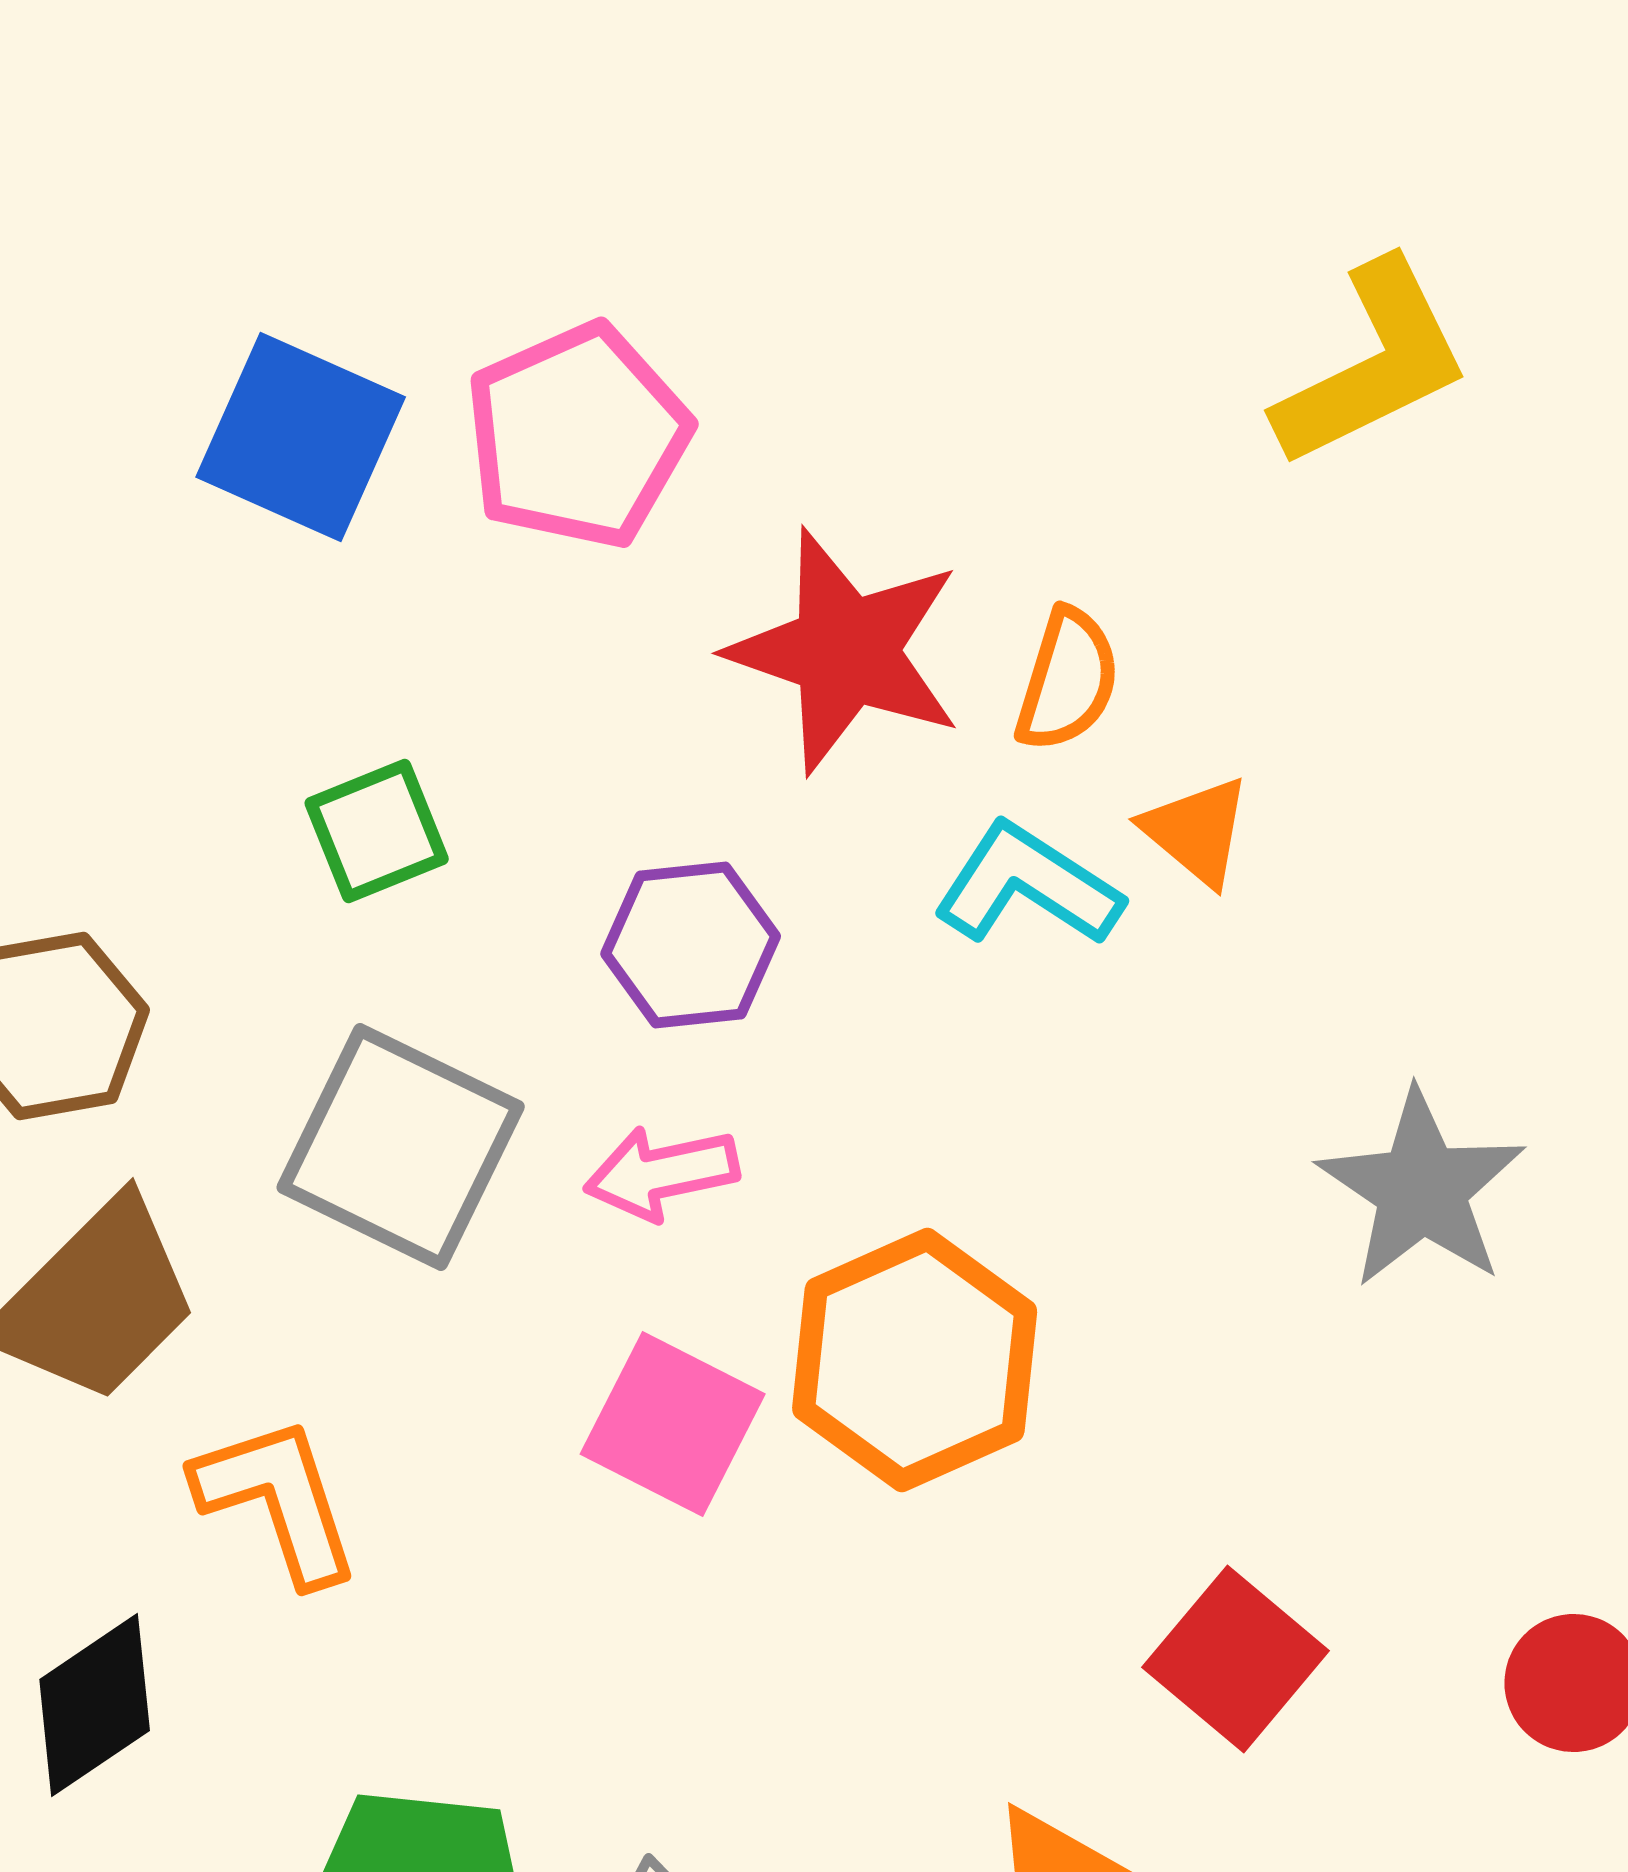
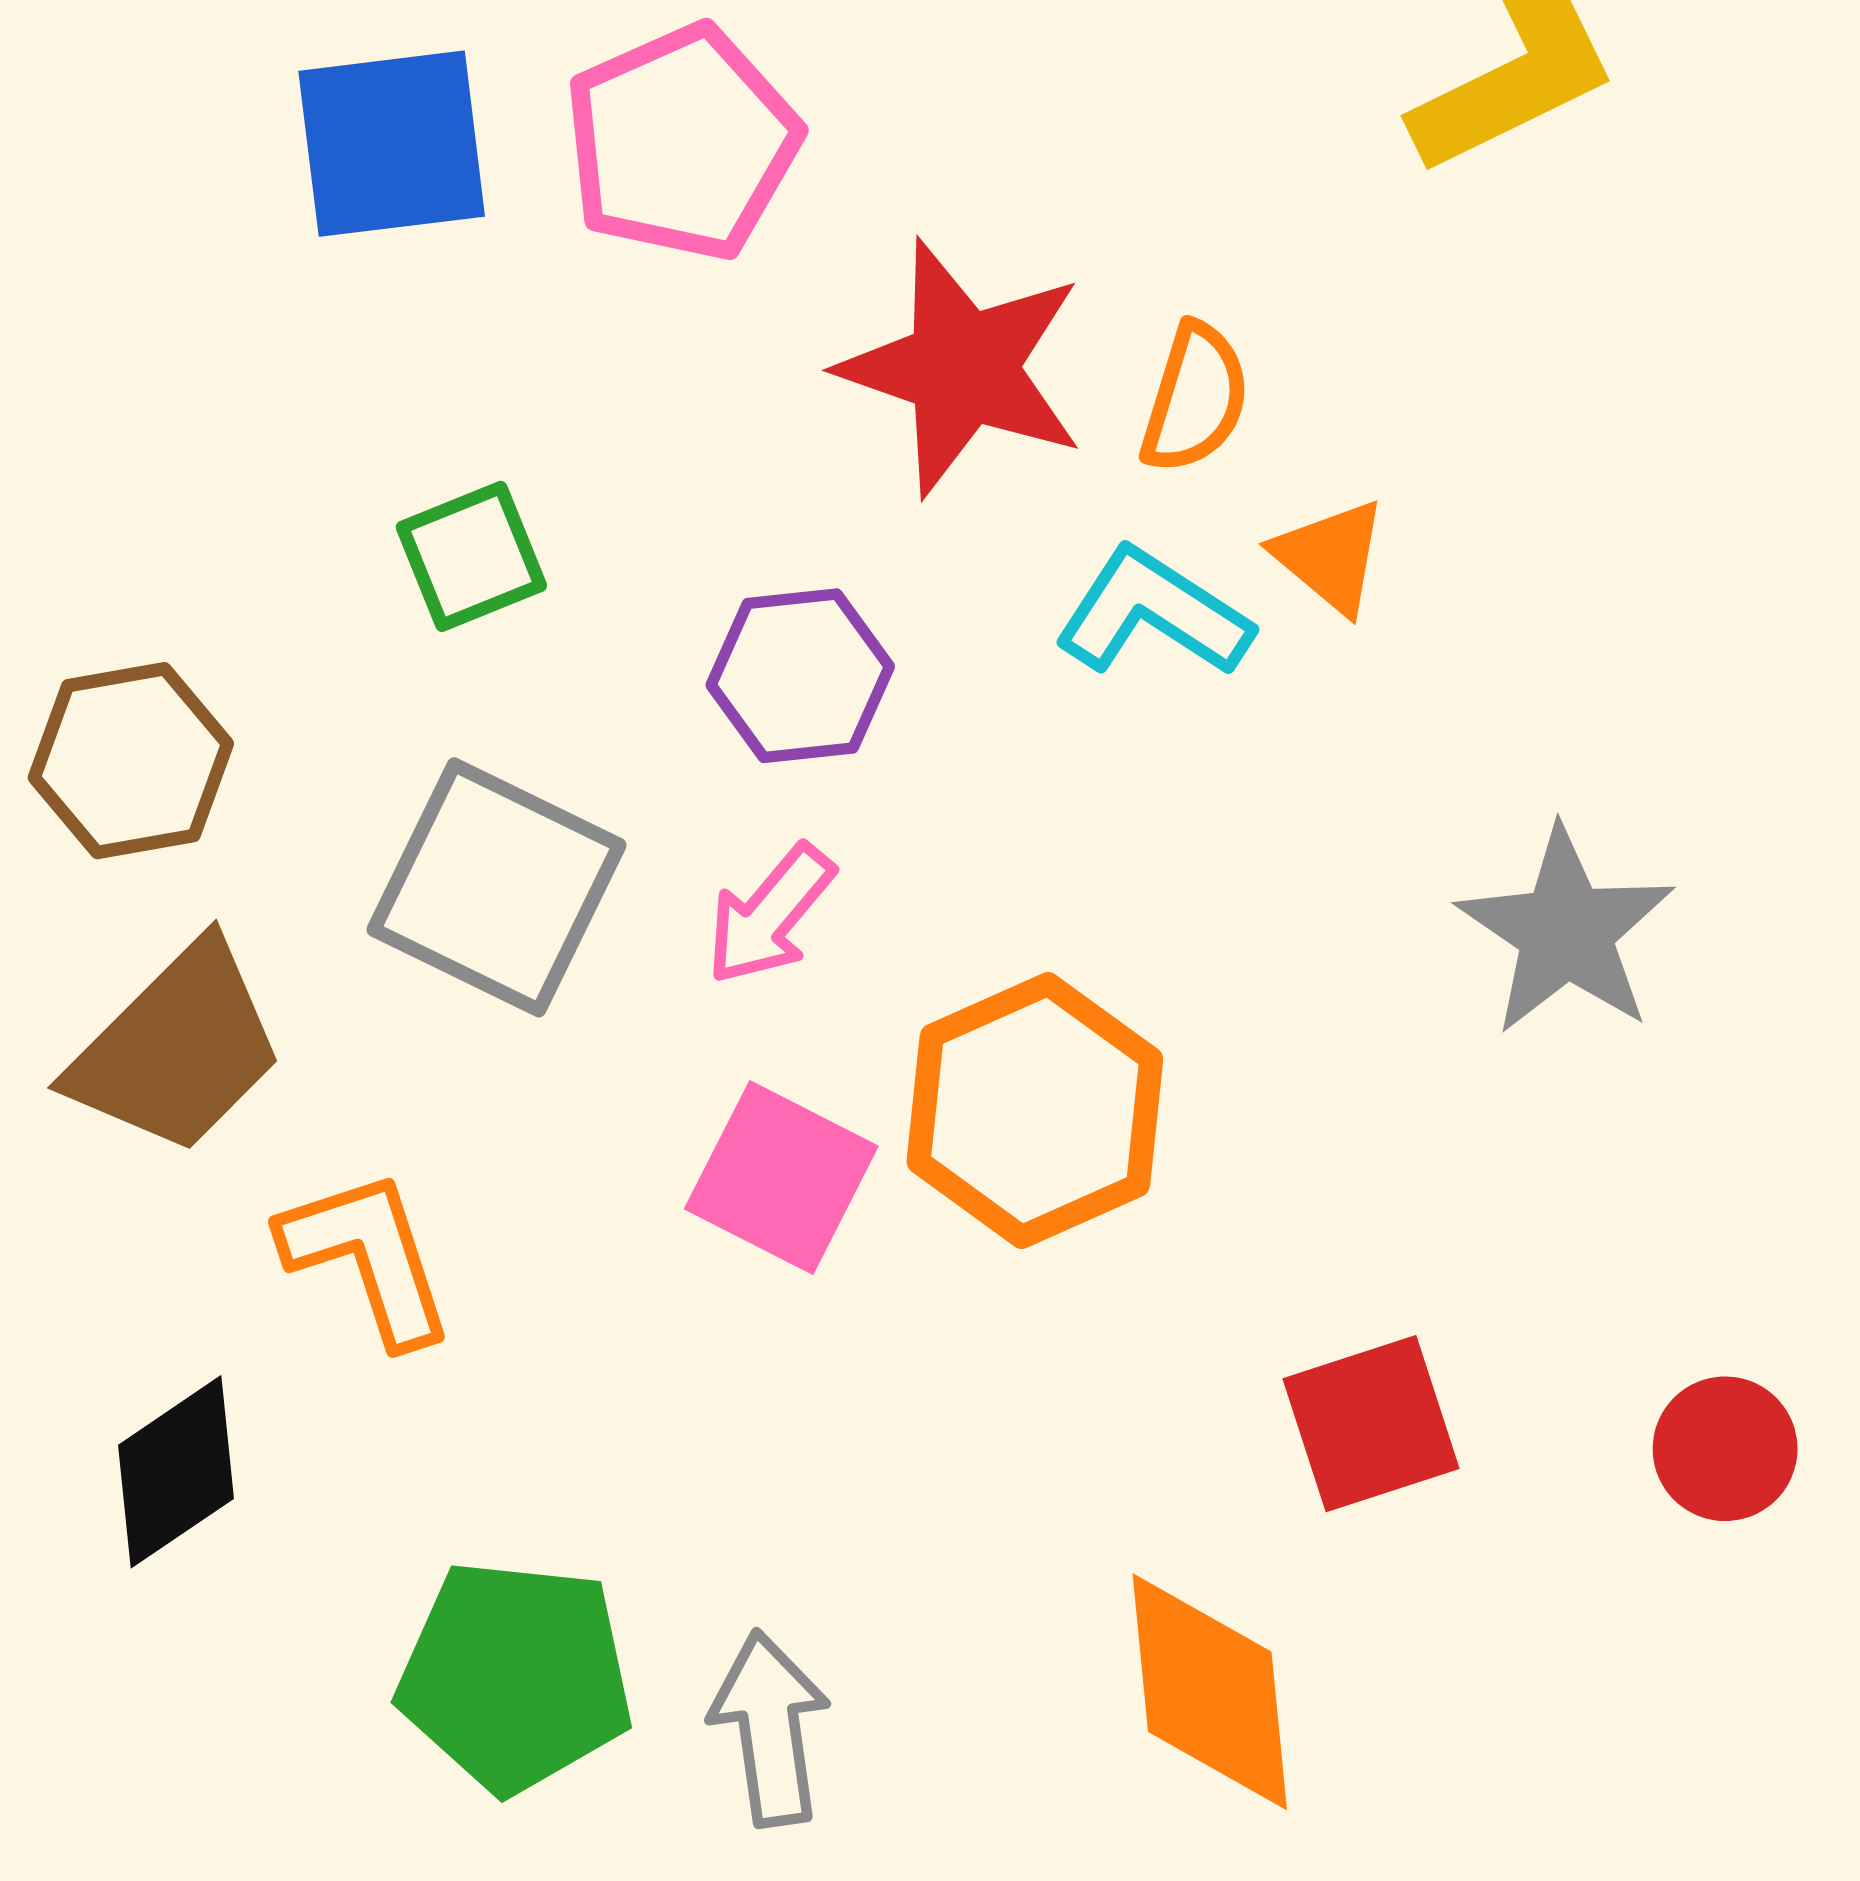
blue square: (301, 437) -> (392, 144), turned -31
pink arrow: (662, 1173) -> (770, 915), turned -38
red square: (1236, 1659) -> (1371, 1424), turned 32

